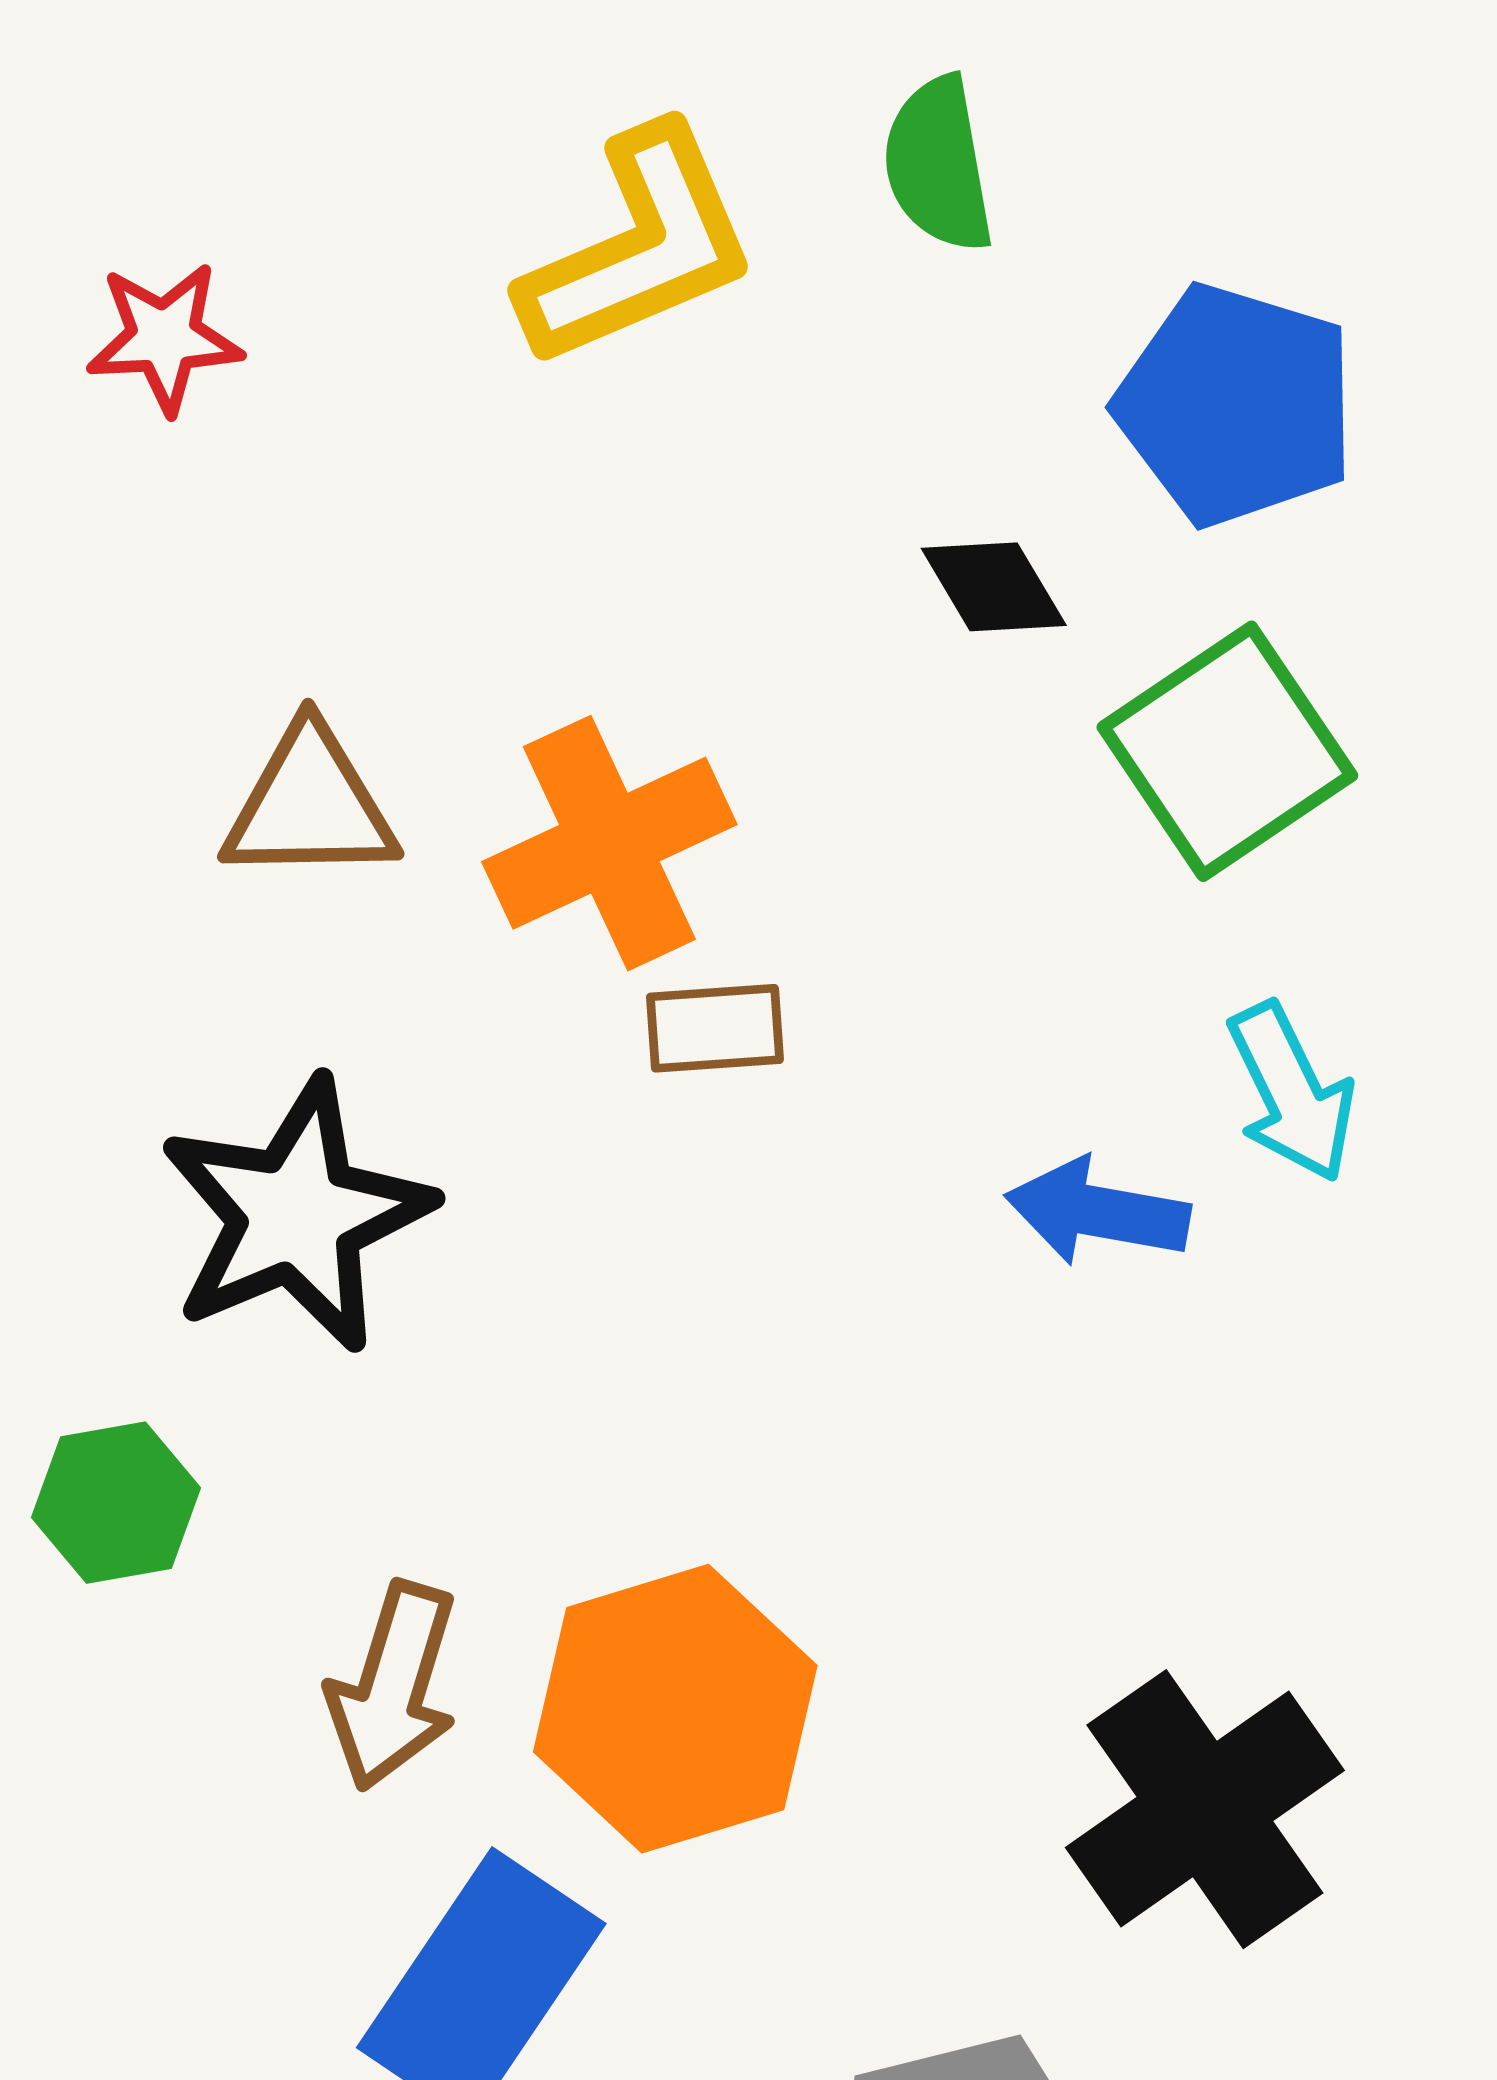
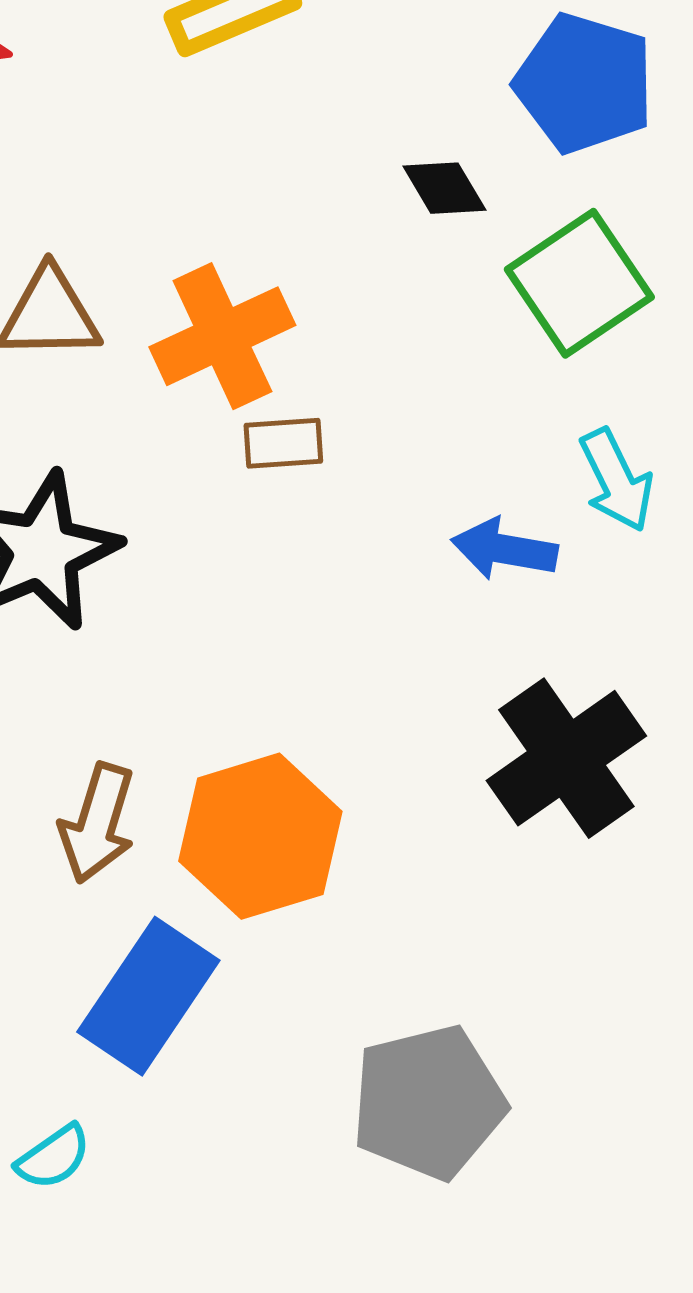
black cross: (1205, 1809) -> (566, 758), moved

